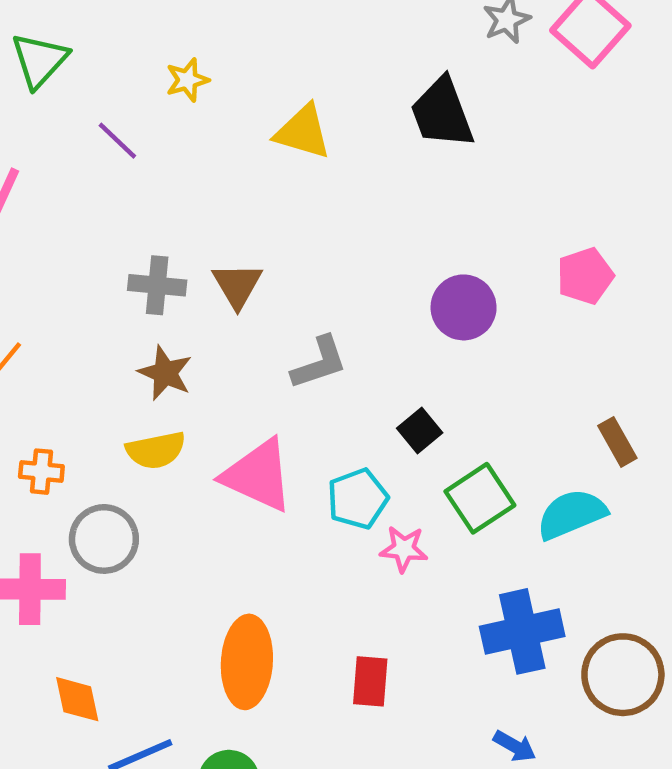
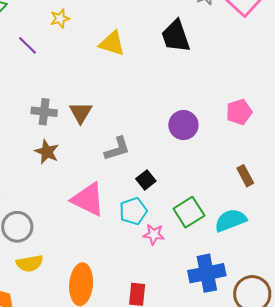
black square: (420, 431) -> (146, 180), moved
brown rectangle: (617, 442) -> (245, 176), moved
yellow semicircle: (156, 450) -> (30, 263), moved

